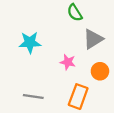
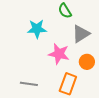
cyan star: (30, 43) -> (37, 29), moved
pink star: (68, 62) -> (59, 54), size x1.5

